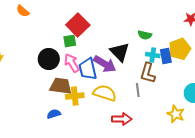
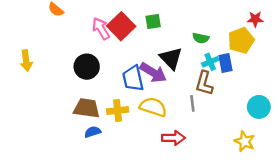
green square: (70, 41) -> (153, 21), moved
yellow pentagon: (180, 49) -> (241, 40), moved
cyan cross: (153, 55) -> (210, 62), turned -32
pink arrow: (72, 63) -> (101, 29), moved
brown trapezoid: (61, 86) -> (87, 108), moved
yellow star: (176, 114) -> (245, 141), moved

